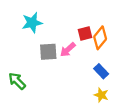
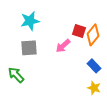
red square: (85, 33) -> (79, 31), turned 32
gray square: (48, 52) -> (29, 48), moved

